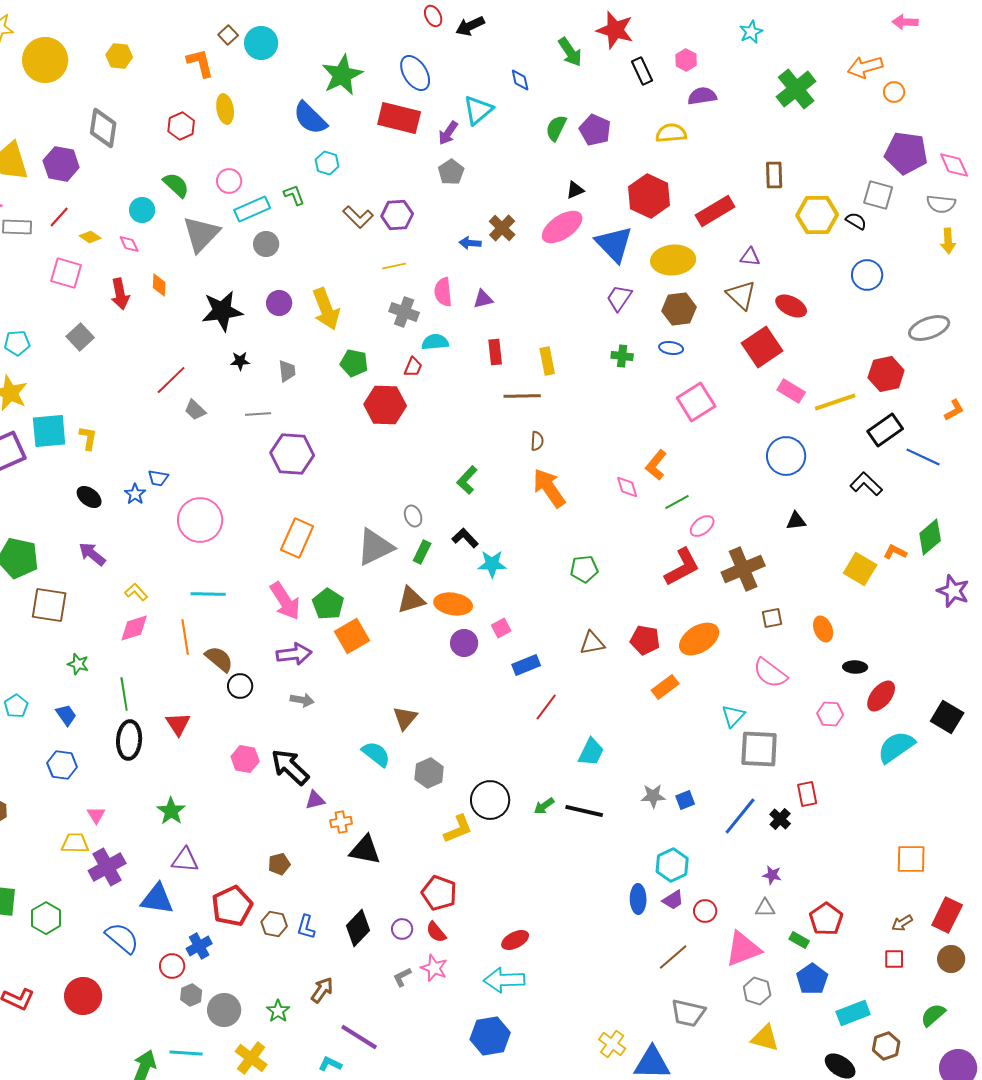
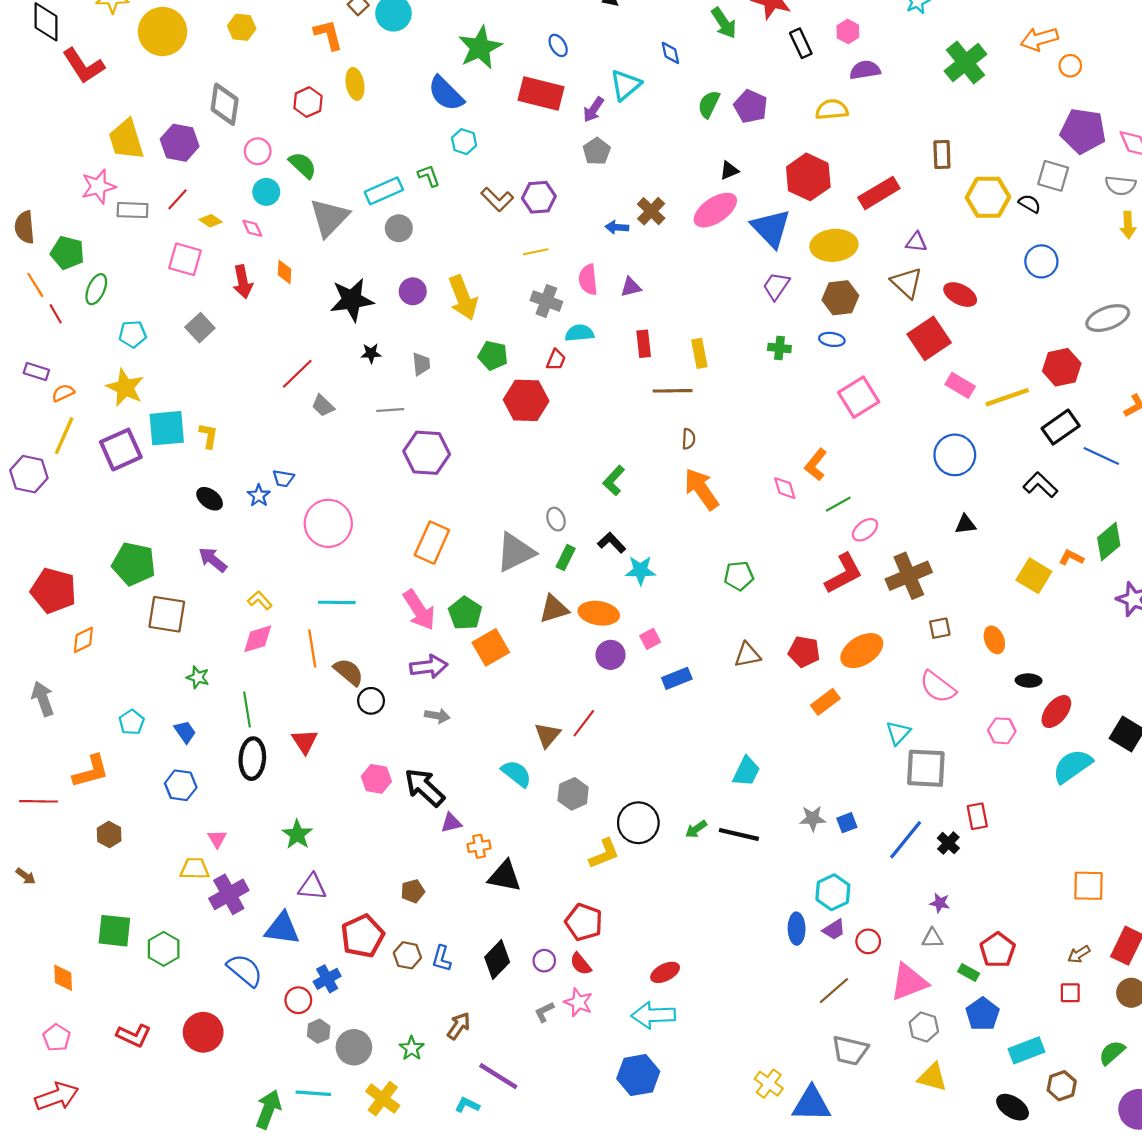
blue ellipse: (415, 73) -> (558, 45), size x0.6
pink circle: (229, 181) -> (258, 151), moved
red line: (546, 707) -> (584, 723), moved

